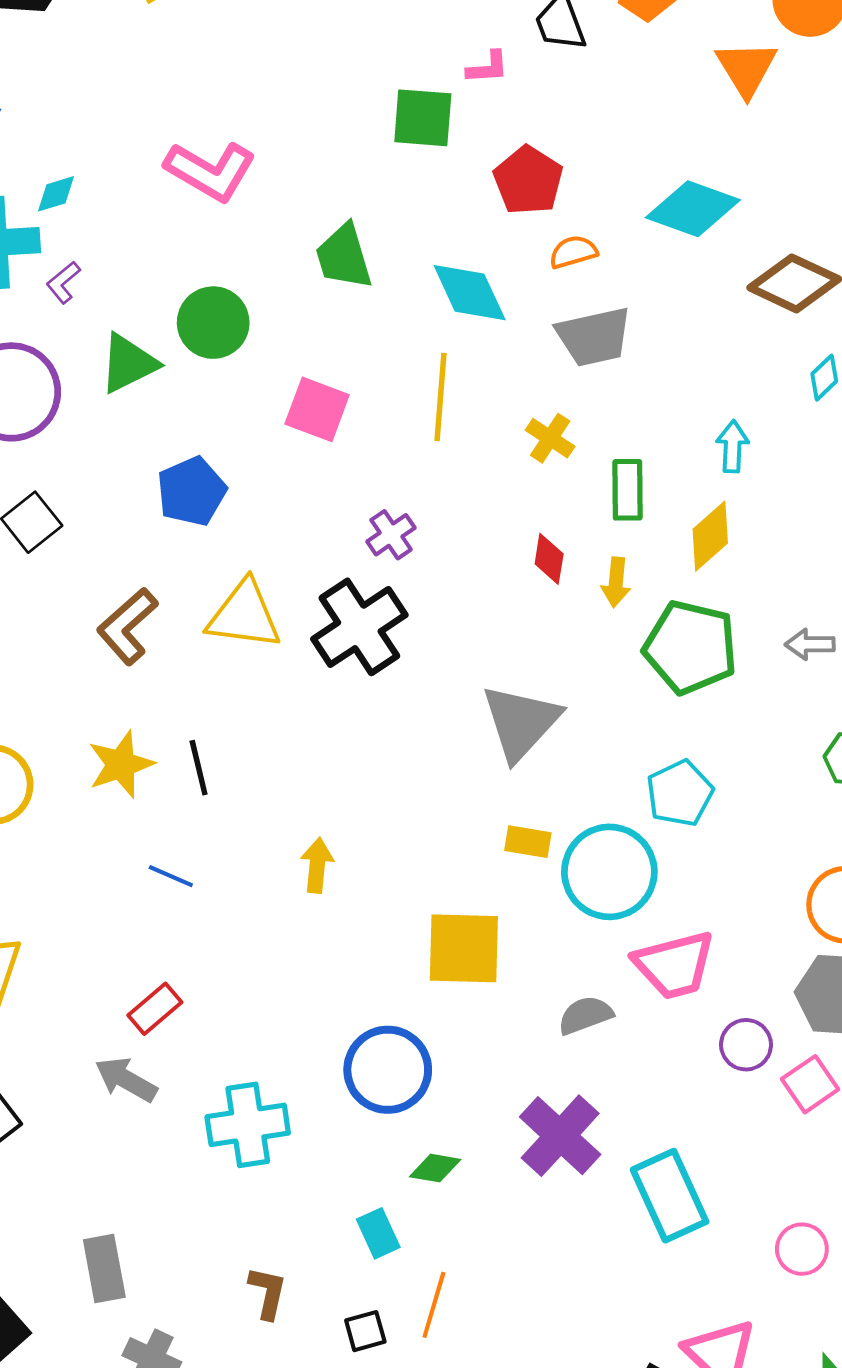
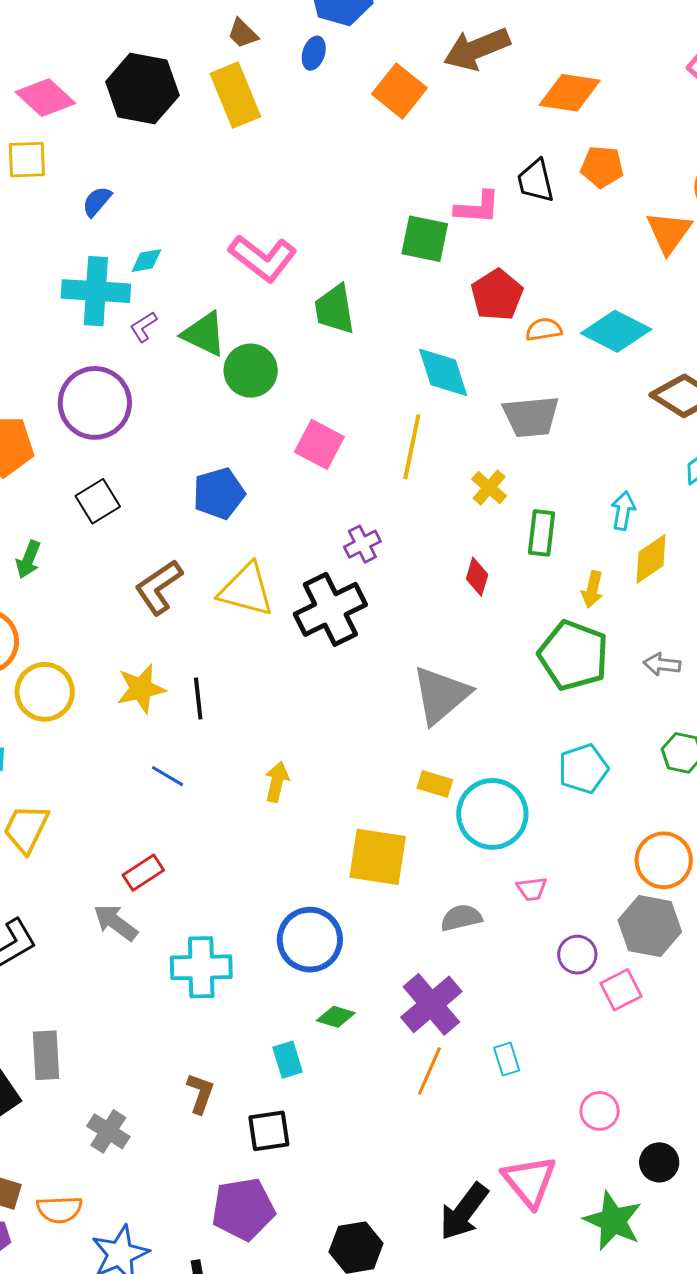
pink L-shape: (488, 67) -> (478, 207), size x1.4
orange semicircle: (573, 252) -> (544, 329), moved
green trapezoid: (344, 257) -> (335, 309), moved
green triangle: (128, 363) -> (204, 334), moved, turned 45
yellow diamond: (710, 536) -> (651, 559), moved
yellow arrow: (616, 582) -> (592, 589), moved
cyan pentagon: (680, 793) -> (583, 769), moved
pink trapezoid: (674, 965) -> (532, 889), size x0.5
cyan rectangle: (670, 1196) -> (507, 1059), size x0.5
gray rectangle: (104, 1268) -> (46, 1055), moved
orange line: (434, 1305) -> (429, 1071), moved
black square: (365, 1331) -> (269, 1131), size x1.4

